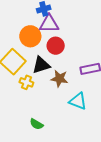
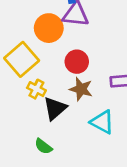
red circle: (56, 46) -> (77, 62), moved
black triangle: (41, 65) -> (55, 108), moved, turned -30

